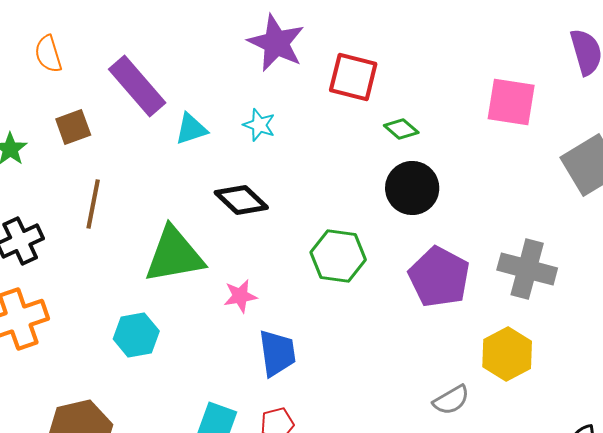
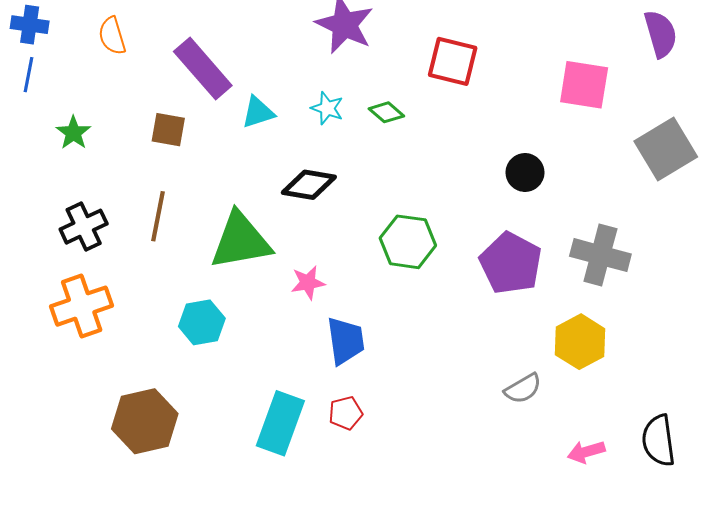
red square: (353, 77) -> (453, 61), moved
brown square: (73, 127) -> (168, 130), moved, turned 30
green diamond: (401, 129) -> (386, 112), moved
black circle: (412, 188) -> (525, 172), moved, size x0.7
black diamond: (241, 200) -> (309, 185), turned -34
brown line: (93, 204) -> (158, 216), moved

